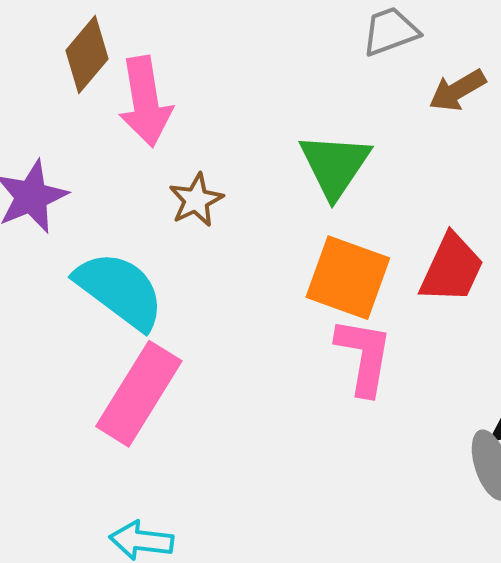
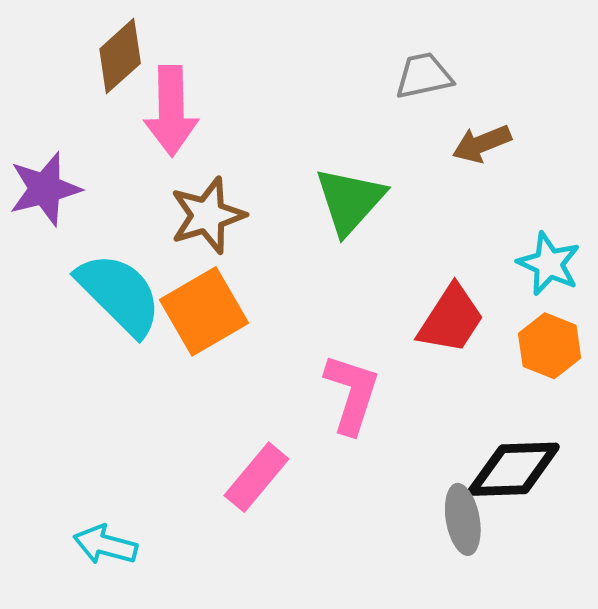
brown star: (196, 200) -> (208, 215), size x1.4
orange square: (348, 278) -> (204, 311), moved, turned 32
pink rectangle: (139, 394) -> (256, 477), moved, size x0.7

